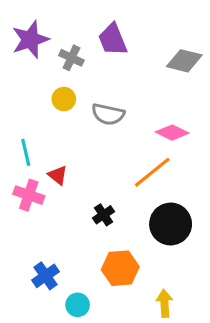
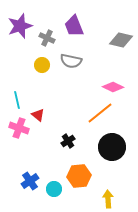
gray semicircle: (108, 114) -> (71, 61), moved
cyan circle: (78, 305) -> (54, 189), moved

